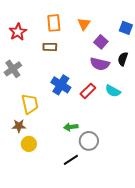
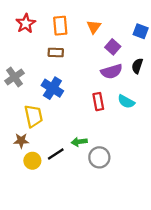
red star: (18, 32) -> (26, 23), moved
purple semicircle: (100, 64) -> (112, 71), turned -30
blue cross: (61, 85) -> (52, 88), moved
red rectangle: (88, 91) -> (98, 102), turned -56
black line: (71, 160) -> (56, 154), moved

